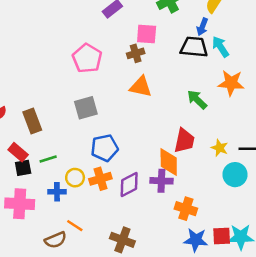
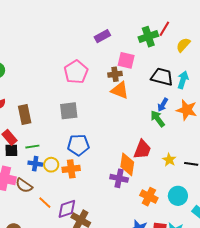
blue arrow: (202, 27) -> (163, 105), moved
cyan arrow: (220, 47) -> (183, 80), turned 42
orange triangle: (141, 87) -> (120, 90), moved
cyan circle: (235, 175) -> (178, 196), moved
purple diamond: (129, 184) -> (67, 209), moved
blue cross: (57, 192) -> (35, 164), moved
orange cross: (186, 209) -> (149, 197), moved
brown semicircle: (56, 240) -> (24, 185), moved, turned 48

